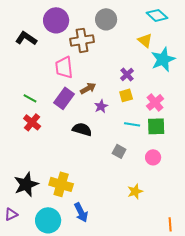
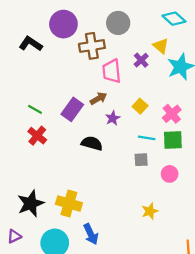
pink trapezoid: (64, 67) -> (112, 71), moved
purple cross: (127, 74) -> (141, 60), moved
yellow square: (126, 95) -> (140, 106), turned -32
gray square: (119, 151) -> (141, 160), moved, turned -32

